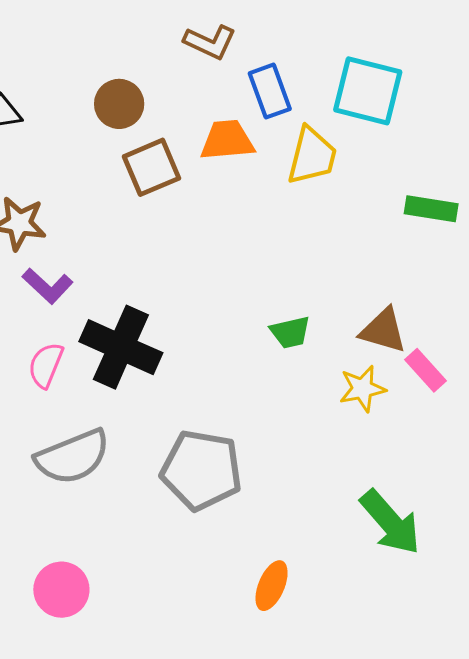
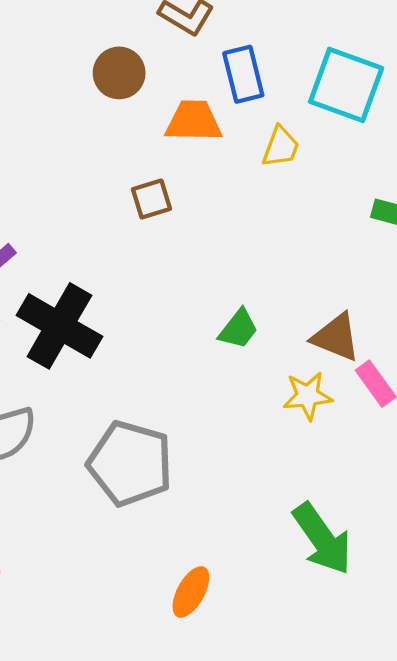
brown circle: (119, 104) -> (119, 73), moved
yellow trapezoid: (312, 156) -> (281, 147), size x0.7
brown square: (151, 167) -> (151, 199), moved, size x0.7
green trapezoid: (290, 332) -> (238, 329), turned -45

